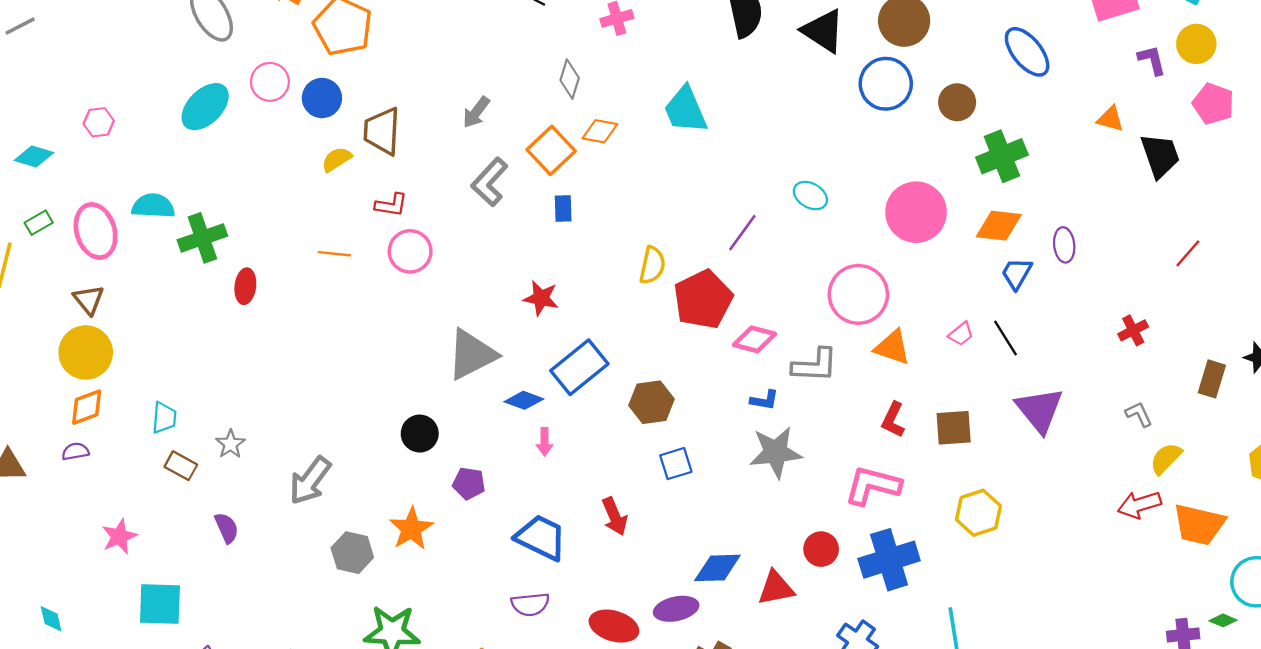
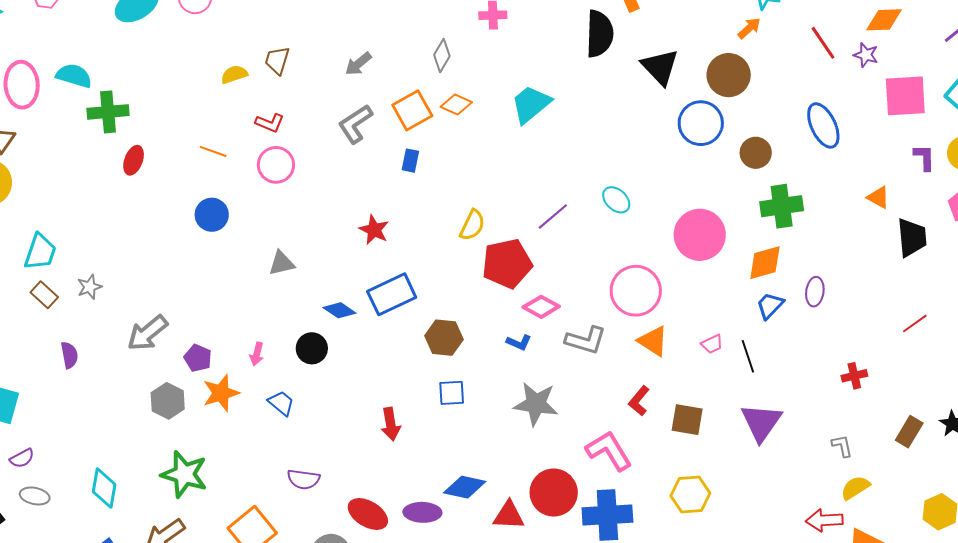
blue circle: (322, 98) -> (212, 215), moved
cyan trapezoid: (685, 110) -> (531, 104), turned 60
brown trapezoid: (382, 131) -> (277, 60), size x0.7
orange diamond: (999, 226) -> (765, 263), turned -36
gray triangle: (472, 354) -> (282, 263), moved, size x0.6
blue L-shape: (764, 400) -> (519, 342), moved
cyan trapezoid: (164, 418) -> (40, 252), size x1.4
black circle: (420, 434) -> (312, 348), moved
pink arrow: (545, 442) -> (257, 354), moved
purple pentagon: (469, 483) -> (198, 358), moved
pink L-shape: (873, 485) -> (609, 451), turned 30
blue trapezoid: (541, 538) -> (281, 403), moved, size x0.6
red circle: (821, 549) -> (554, 493), size x1.6

